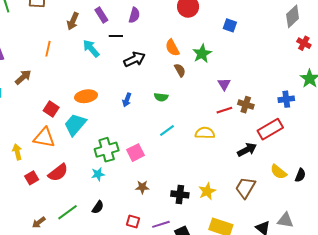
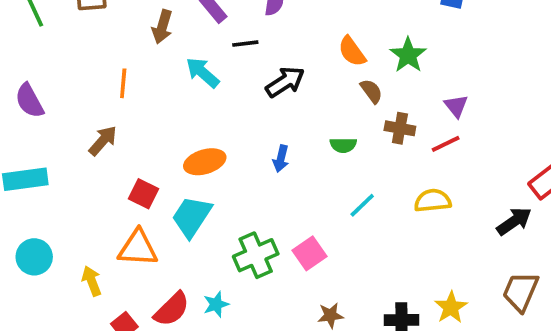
brown arrow: (23, 77) -> (103, 141), moved
brown cross: (246, 105) -> (400, 128), moved
red line: (224, 110) -> (446, 144), moved
cyan star: (98, 174) -> (216, 304), moved

